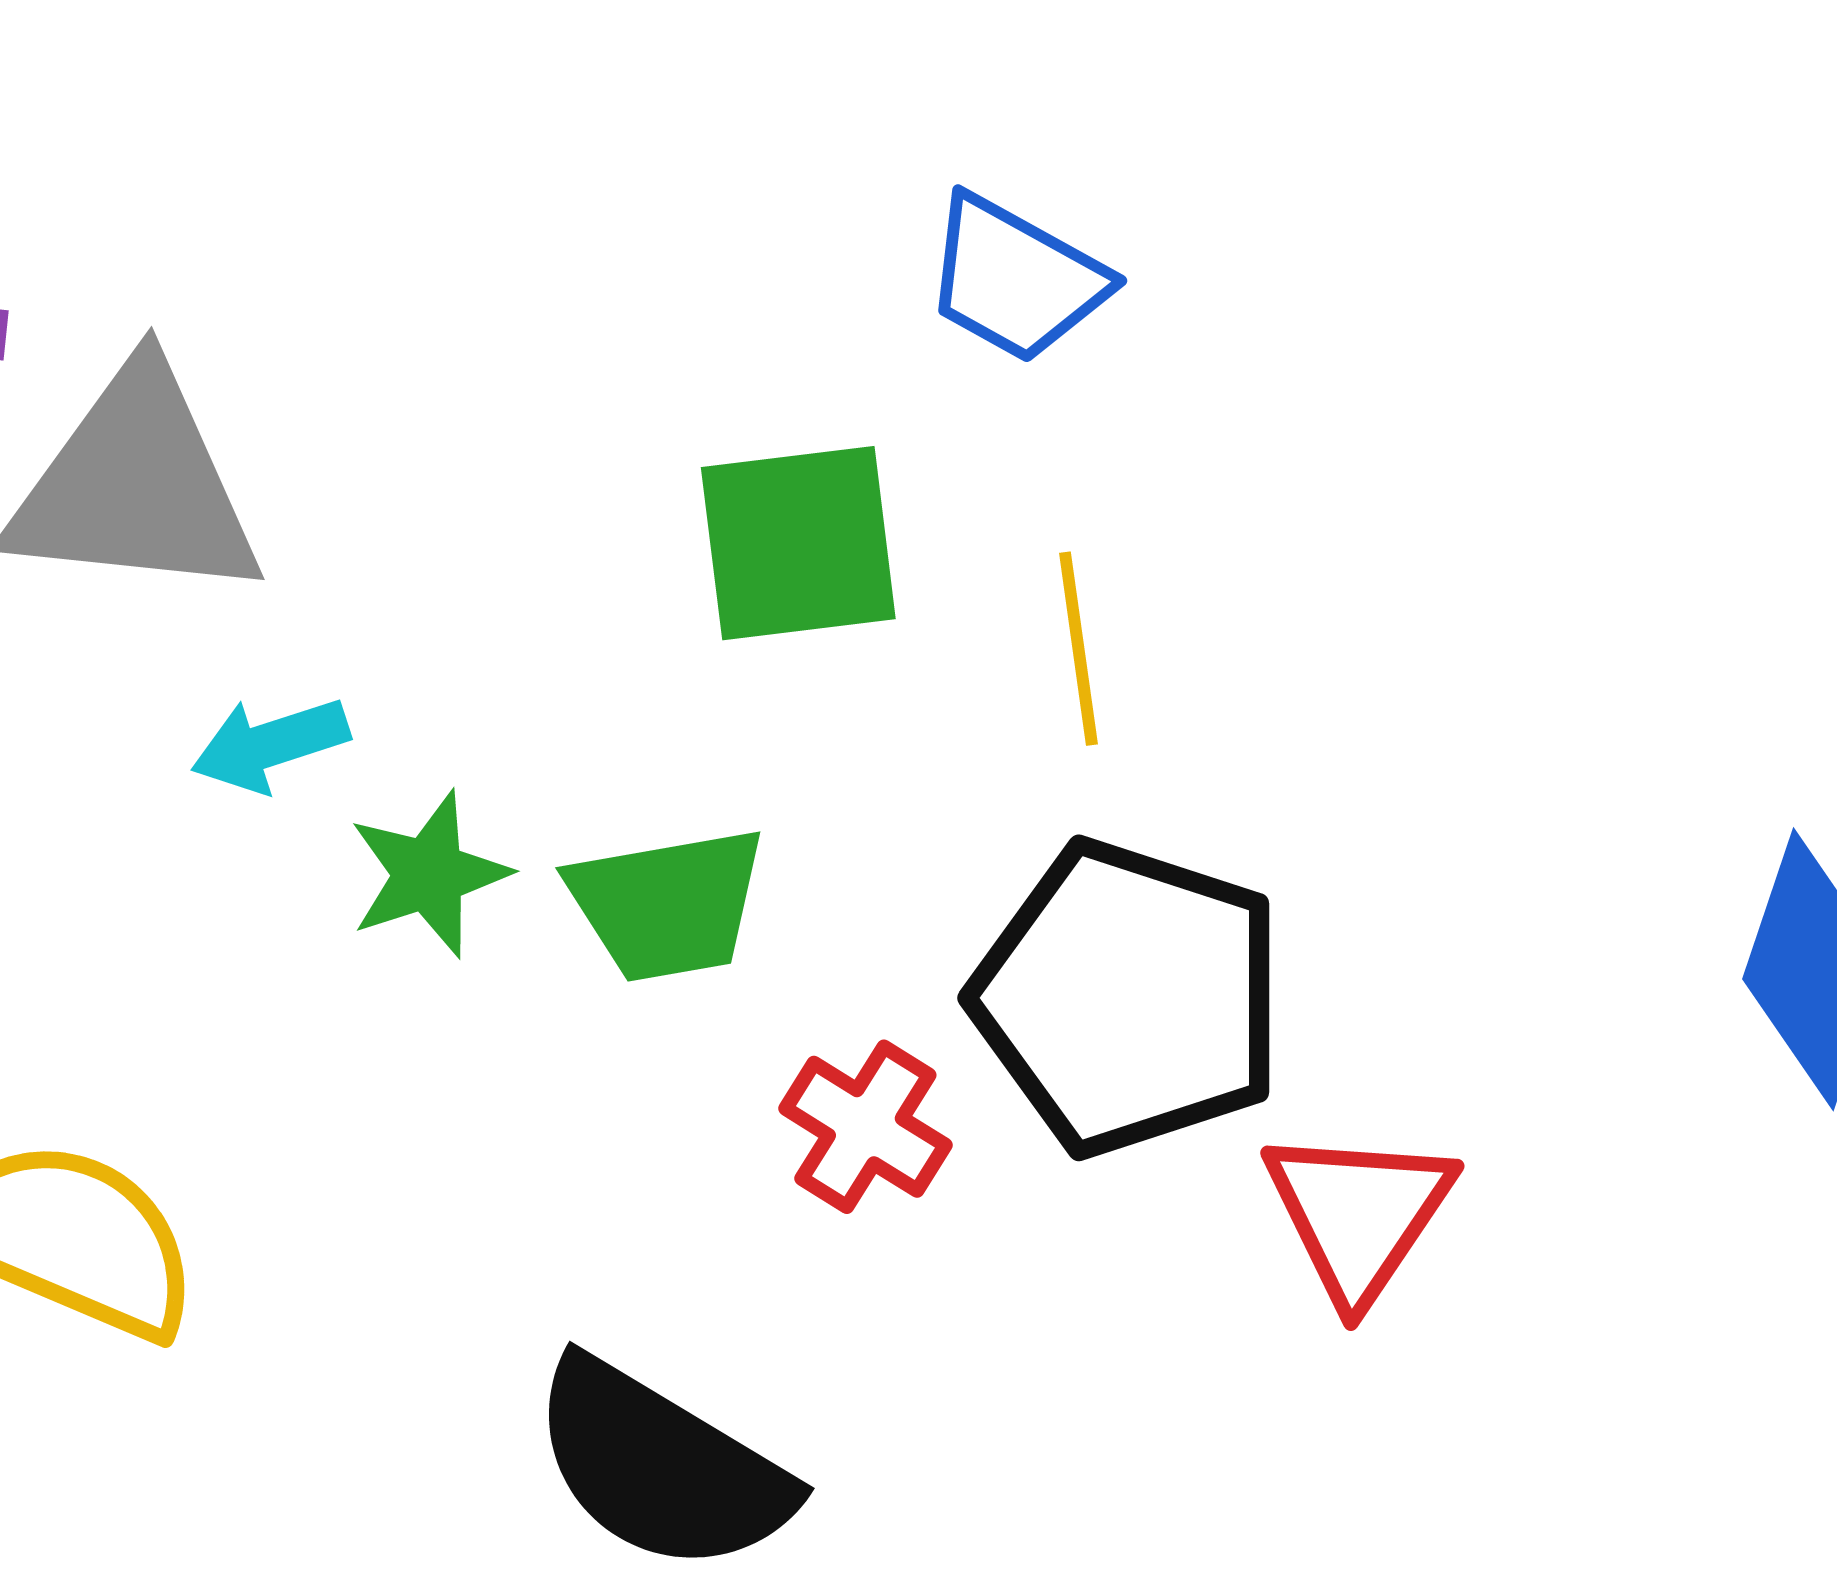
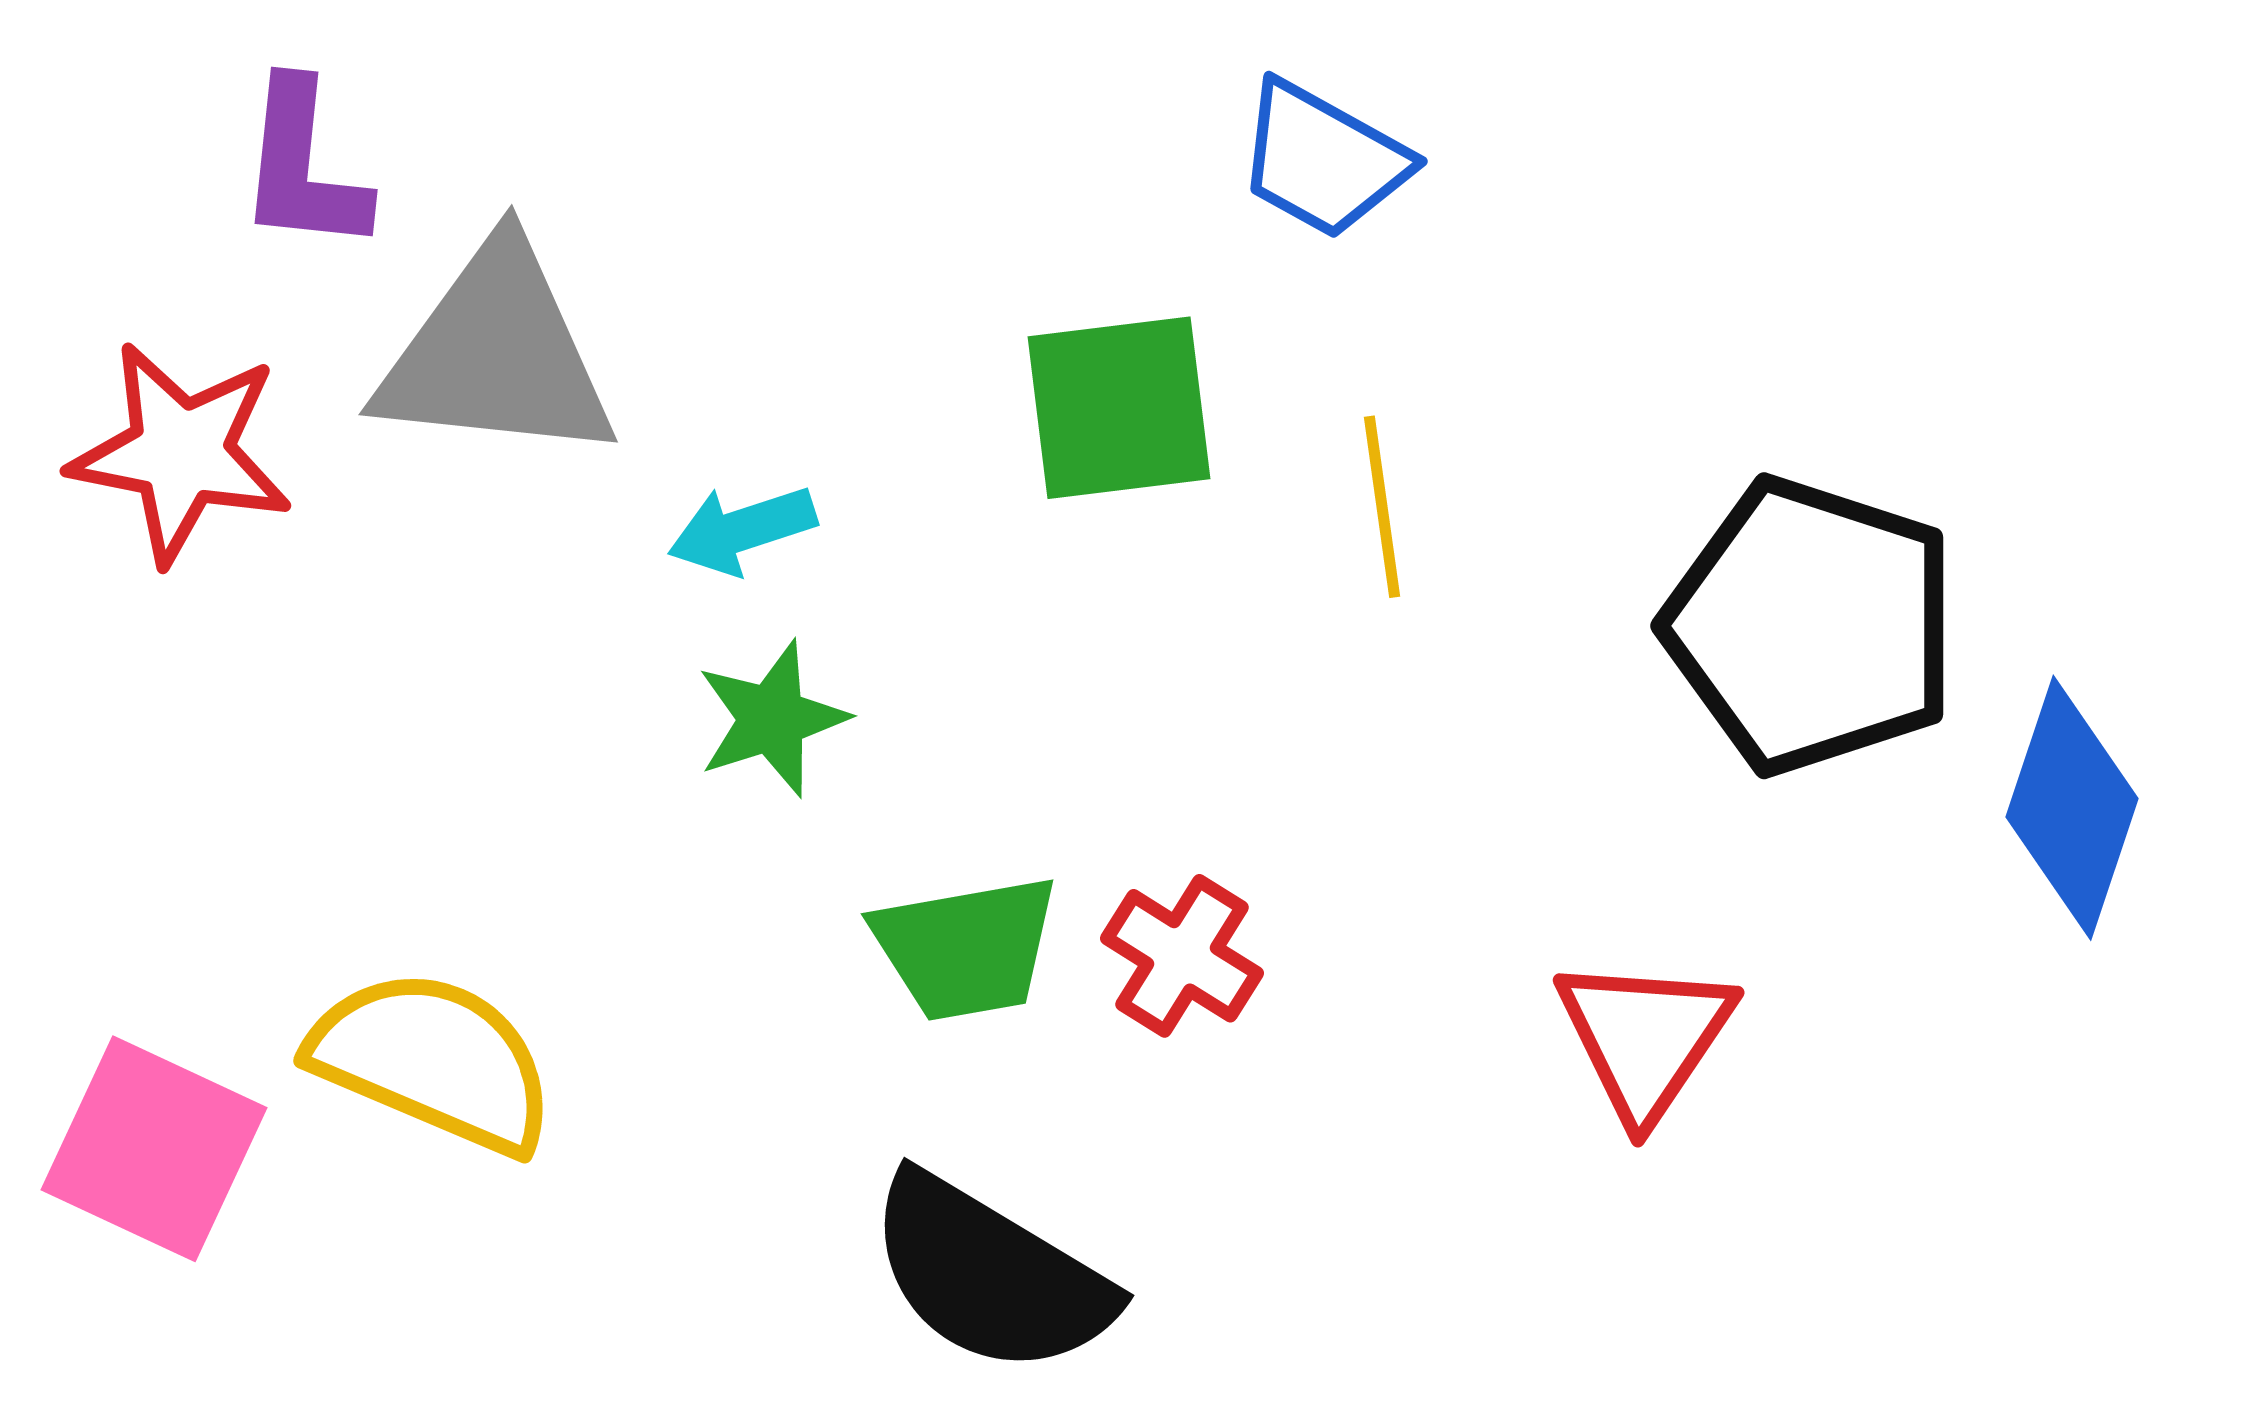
cyan arrow: (270, 744) -> (742, 530), moved
green trapezoid: (667, 904) -> (966, 948), moved
black pentagon: (1128, 998) -> (1811, 626), moved

